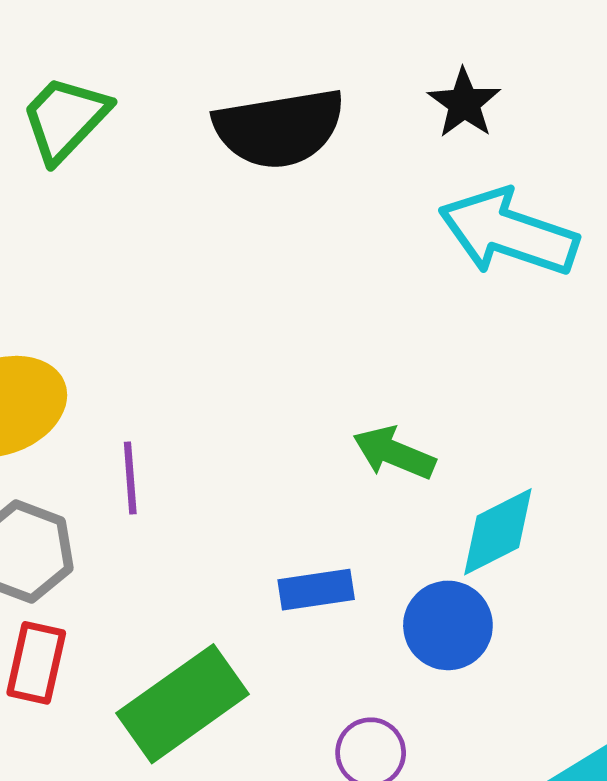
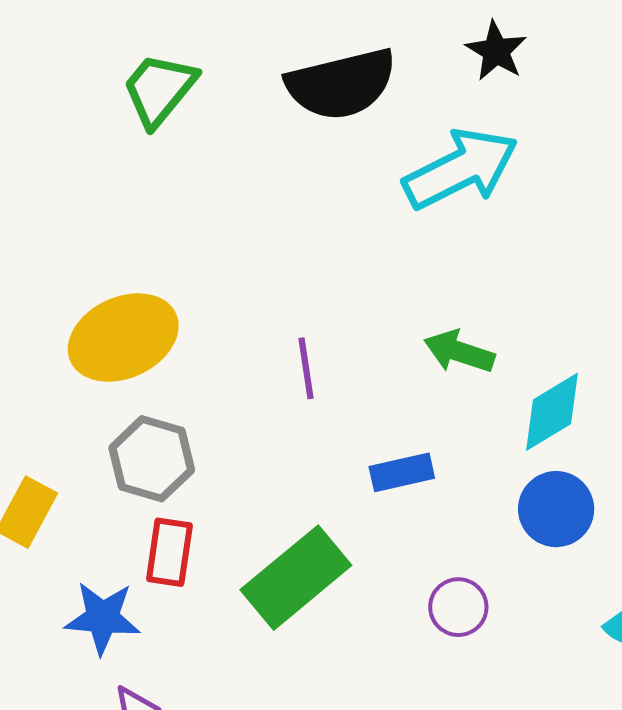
cyan arrow: (508, 233) -> (461, 169), moved, turned 139
purple line: (130, 478) -> (306, 368), moved
blue circle: (448, 625) -> (556, 509), moved

